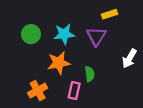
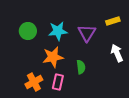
yellow rectangle: (110, 14) -> (113, 21), moved
white arrow: (129, 58) -> (117, 53), turned 126
pink rectangle: (74, 91) -> (58, 82), moved

